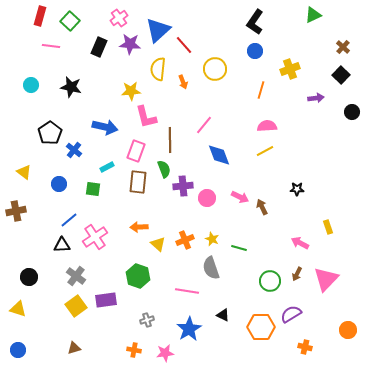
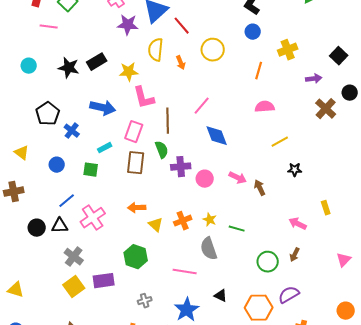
black rectangle: (99, 47) -> (97, 62), moved, turned 36
brown cross: (343, 47) -> (326, 109), moved, size x1.5
yellow line: (265, 151) -> (280, 142), moved
black circle: (29, 277) -> (37, 228), moved
pink triangle: (326, 279) -> (344, 260), moved, size x0.6

